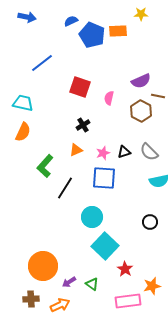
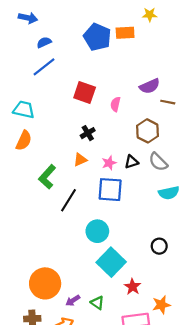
blue semicircle: (71, 21) -> (44, 42), moved
brown hexagon: (141, 111) -> (147, 131), moved
black circle: (150, 222) -> (159, 246), moved

